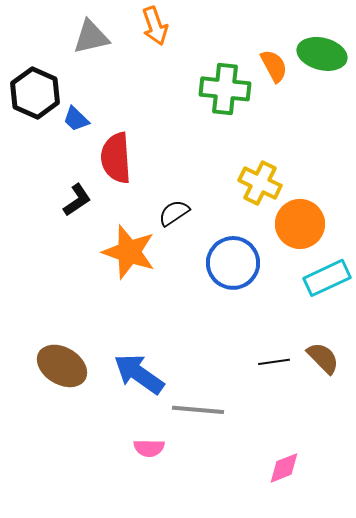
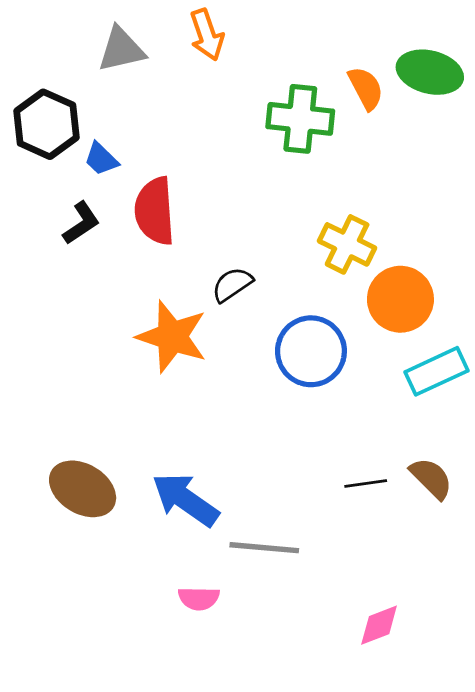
black L-shape: (77, 200) -> (81, 223), moved

